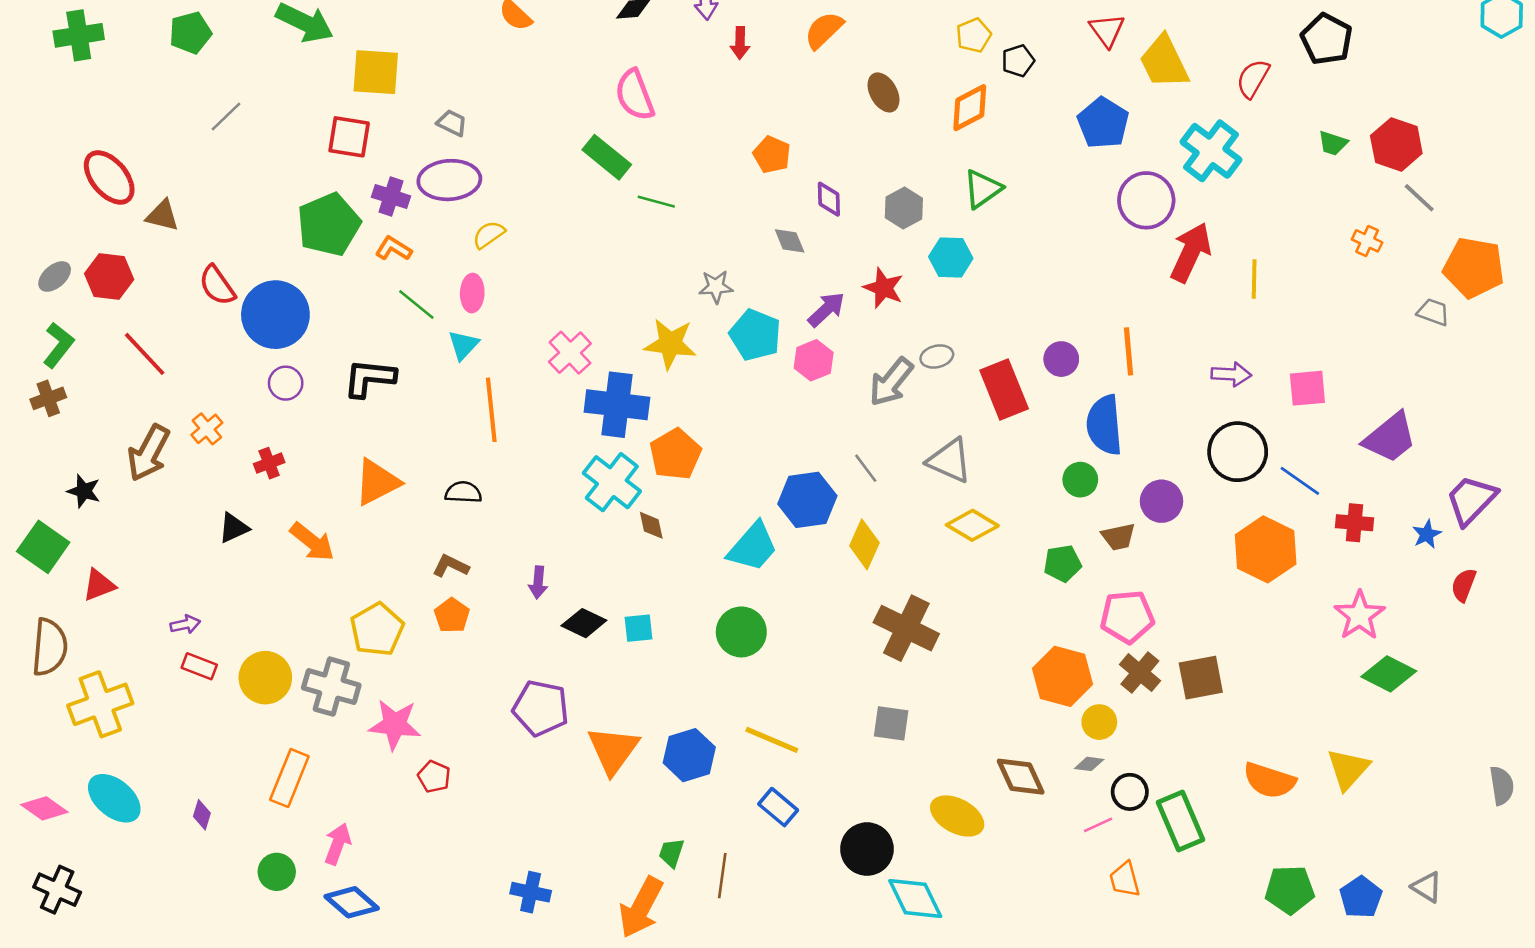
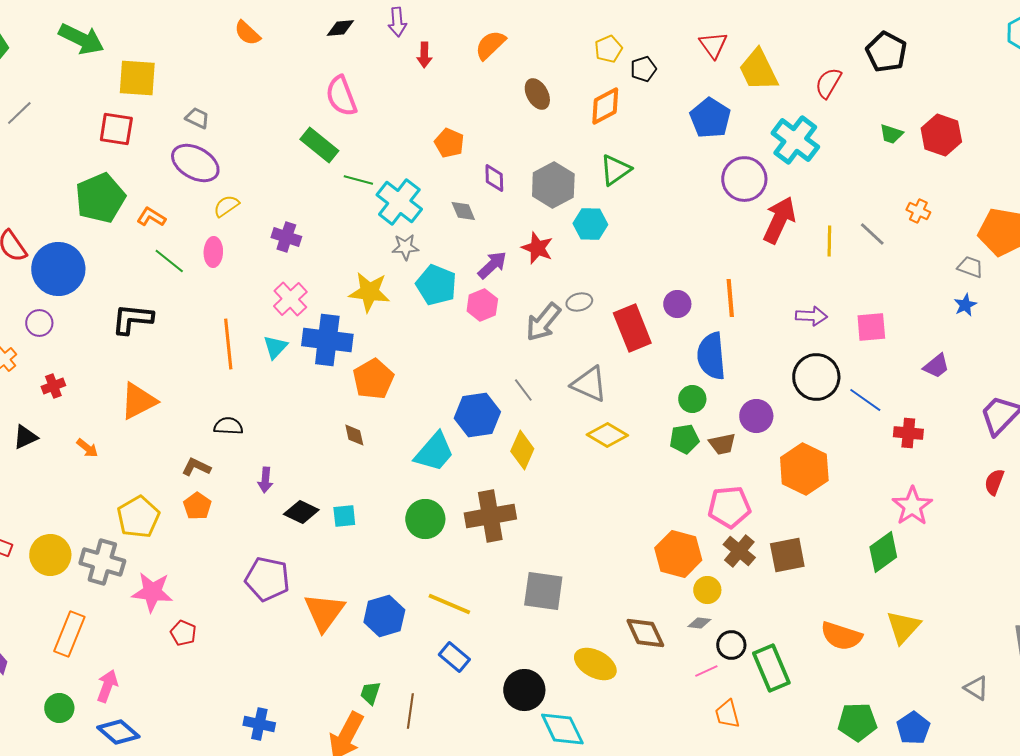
purple ellipse: (449, 180) -> (195, 163), turned 33
purple cross: (391, 197) -> (286, 237), moved
gray line: (1419, 198) -> (872, 234), moved
gray hexagon: (904, 208) -> (553, 185), size x1.4
cyan triangle: (463, 345) -> (275, 347), moved
purple circle: (286, 383) -> (39, 323), moved
purple trapezoid: (1390, 438) -> (936, 366), size x0.6
cyan cross: (612, 482) -> (399, 202), moved
black semicircle: (463, 492) -> (228, 426), moved
blue star: (1427, 534) -> (965, 305), moved
orange arrow: (312, 542) -> (87, 448), size x0.6
orange hexagon: (1266, 549) -> (804, 469), moved
green pentagon: (1062, 563) -> (684, 439), moved
brown cross: (906, 628) -> (490, 516), moved, turned -36
green diamond: (1389, 674) -> (883, 552), moved, turned -63
gray square: (891, 723) -> (543, 591), size x1.4
gray triangle: (1427, 887) -> (976, 688), moved

